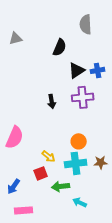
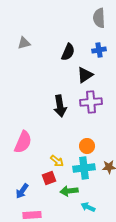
gray semicircle: (86, 24) -> (99, 18), moved
blue cross: (98, 70) -> (99, 50), moved
black arrow: (52, 101) -> (60, 106), size x1.5

